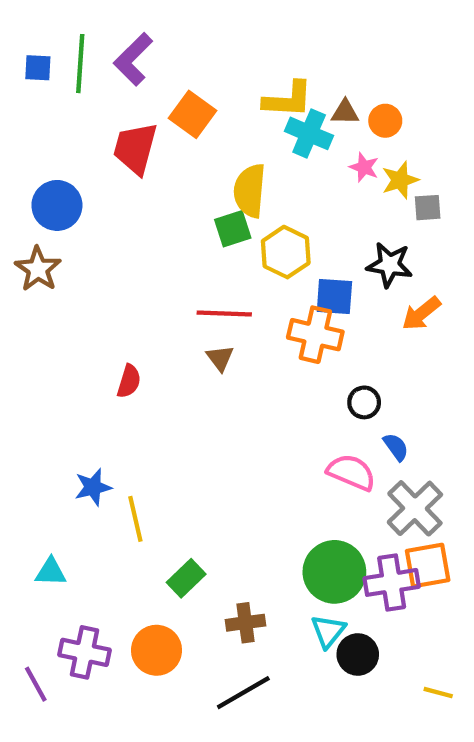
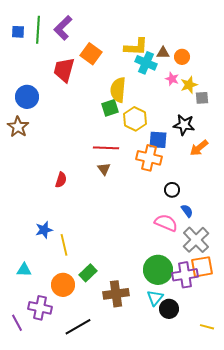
brown cross: (245, 623) -> (116, 294), size x1.4
orange circle: (157, 650) -> (63, 285), moved
black line: (243, 693) -> (78, 327), moved

